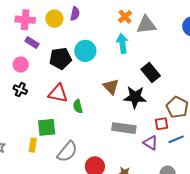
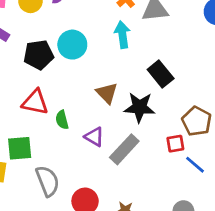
gray rectangle: (124, 128) -> (124, 149), turned -55
blue line: (176, 139) -> (195, 165), turned 63
purple triangle: (151, 143) -> (94, 137), moved
gray semicircle: (67, 152) -> (48, 181), turned -60

